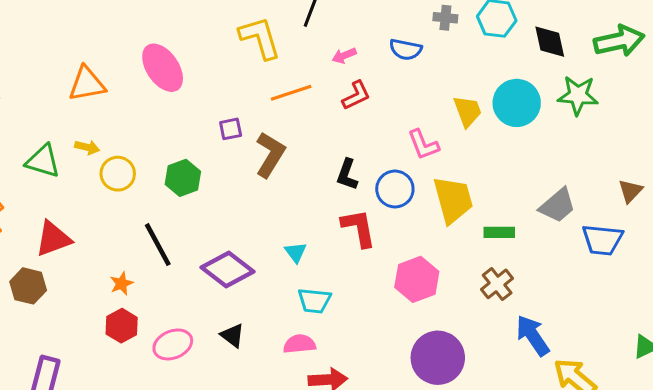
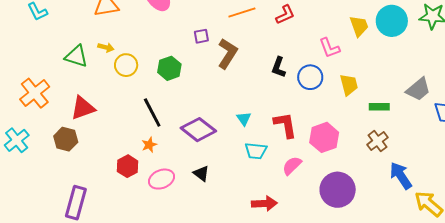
yellow trapezoid: (453, 200) -> (349, 85), size x0.7
red L-shape: (359, 228) -> (285, 125), moved
orange star: (121, 283) -> (149, 145), moved
pink semicircle: (299, 344) -> (292, 166), moved, turned -40

